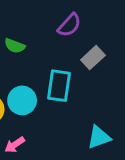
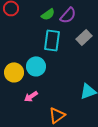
green semicircle: (15, 46) -> (48, 14), moved, turned -56
cyan rectangle: (59, 86) -> (52, 40), moved

